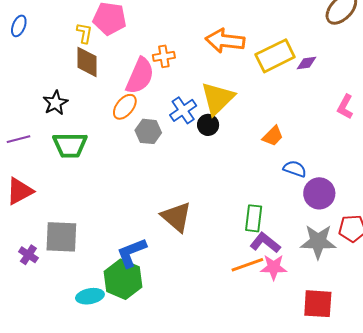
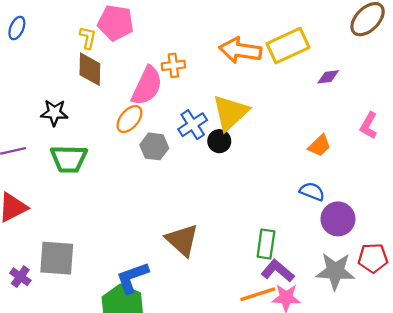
yellow rectangle: (275, 56) -> (288, 46), moved
black star: (55, 103) -> (54, 113), turned 30
orange trapezoid: (273, 136) -> (319, 146), moved

